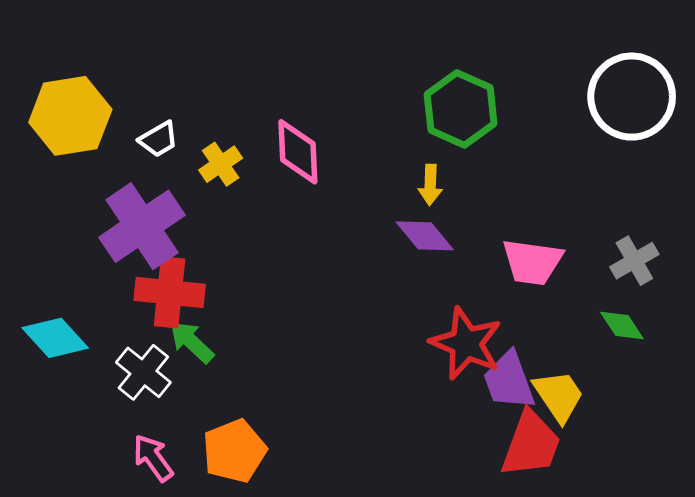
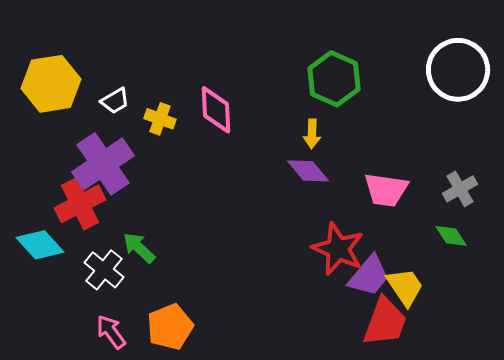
yellow cross: (221, 164) -> (160, 119), turned -36
red cross: (170, 292) -> (80, 204), moved, turned -33
purple trapezoid: (509, 381) -> (369, 276), turned -120

